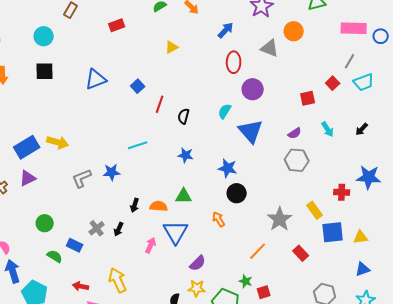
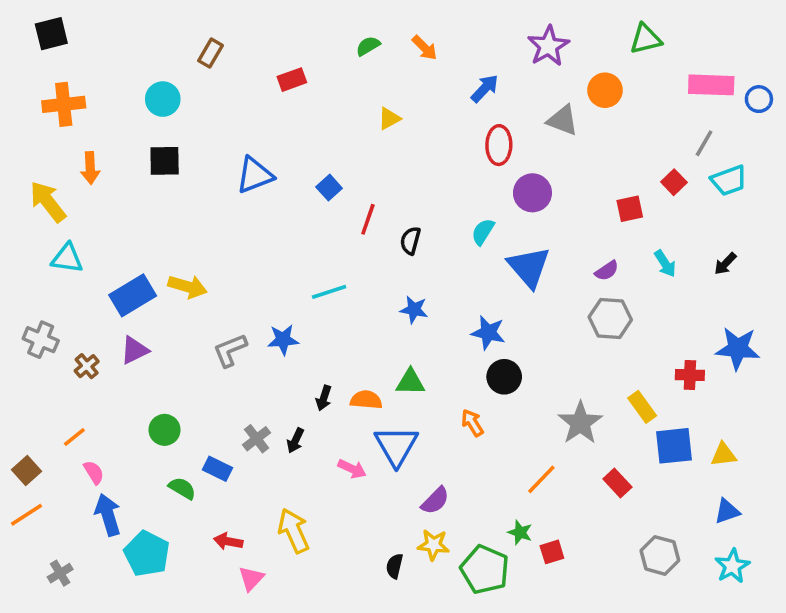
pink arrow: (151, 245) -> (352, 469), turned 91

